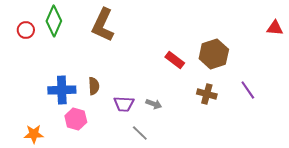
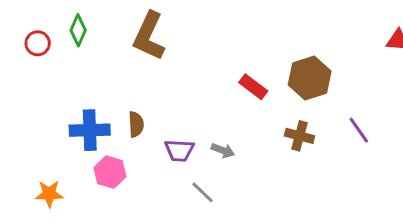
green diamond: (54, 21) -> (78, 30), size x0.7

